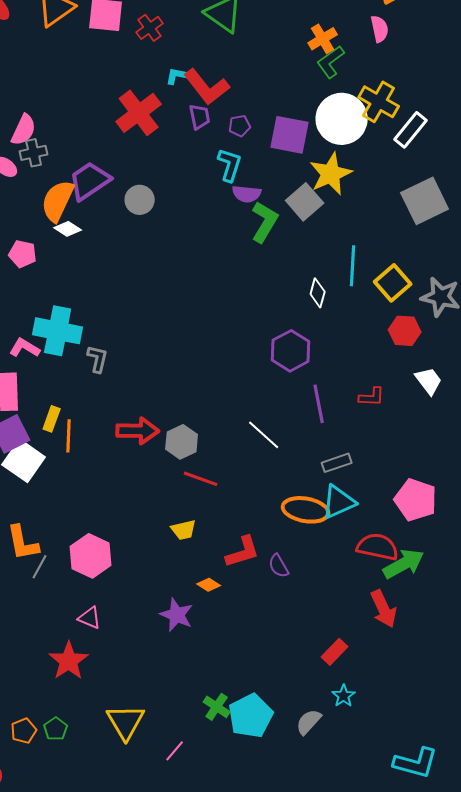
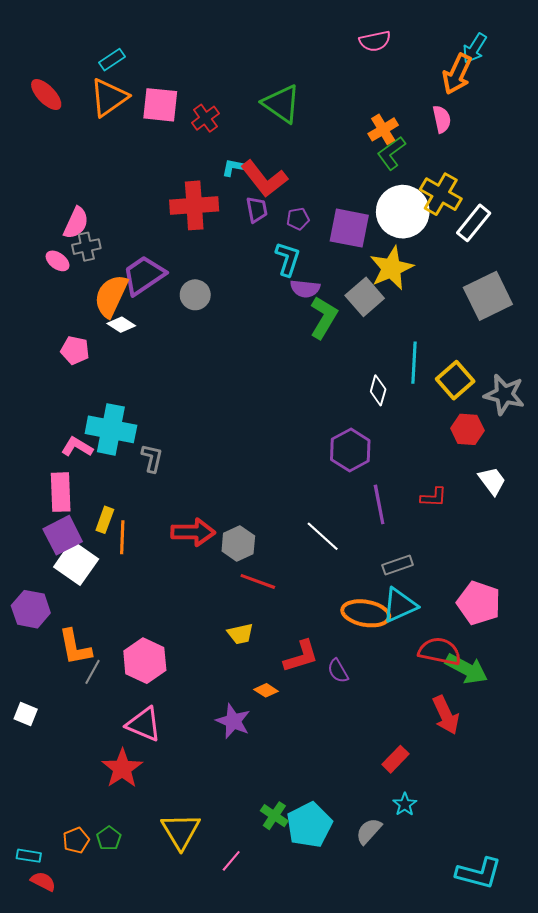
red cross: (139, 113) -> (194, 205), turned 33
green arrow: (404, 564) -> (466, 669), turned 57
pink triangle: (90, 618) -> (144, 724), size x1.5

